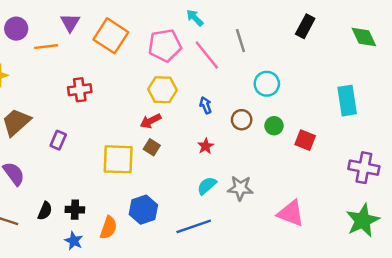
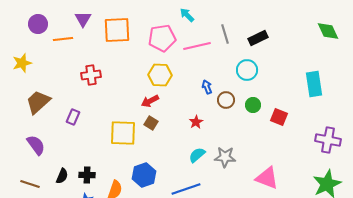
black rectangle: (305, 26) -> (258, 38), moved, turned 36
orange square: (111, 36) -> (117, 30), turned -36
pink line: (207, 55) -> (197, 46), turned -64
blue arrow: (206, 105) -> (207, 87), moved

